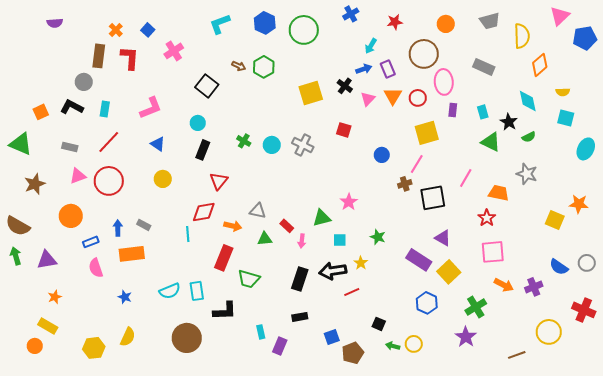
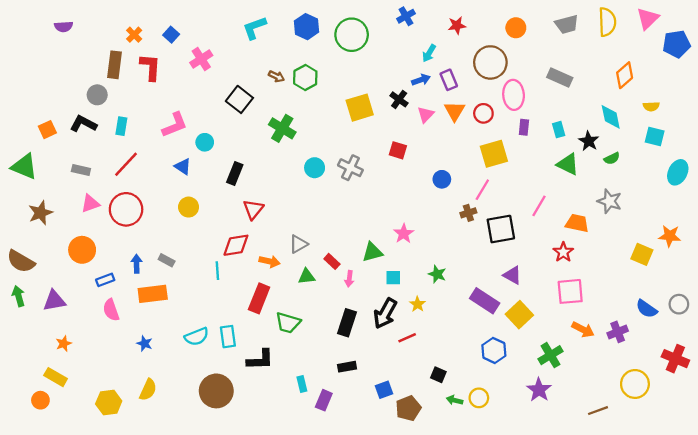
yellow semicircle: (522, 36) -> (607, 22), moved
cyan circle: (198, 123) -> (205, 142), moved
green cross: (244, 141) -> (282, 128), moved, size x1.6
gray triangle: (258, 211) -> (298, 244), turned -42
black arrow: (333, 271) -> (385, 313), turned -52

